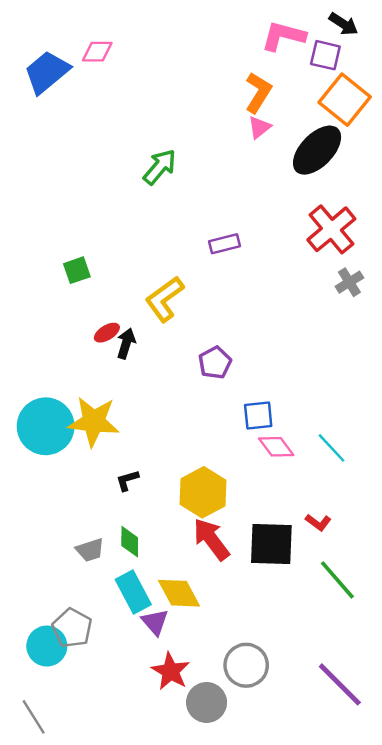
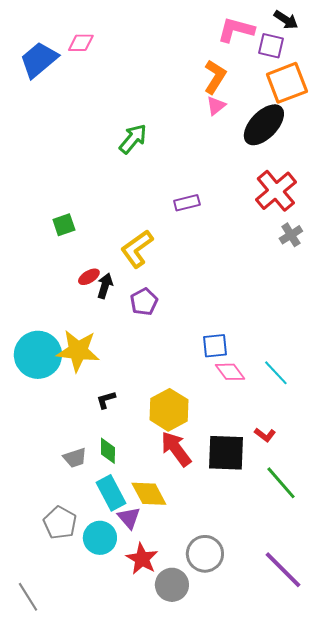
orange square: (345, 100) -> (287, 83), turned 30
purple pentagon: (215, 363) -> (144, 302), moved
cyan circle: (47, 646) -> (100, 538), moved

